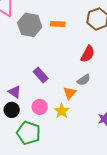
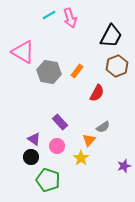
orange rectangle: (58, 24) -> (77, 71), turned -56
red semicircle: (88, 54) -> (97, 93), moved
pink circle: (40, 107) -> (57, 146), moved

